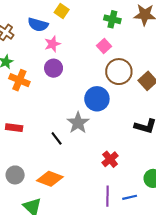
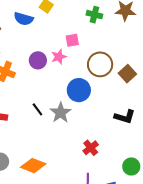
pink star: (52, 44) -> (59, 57), moved
pink square: (104, 46) -> (72, 40), moved, turned 32
black line: (57, 138) -> (37, 109), moved

